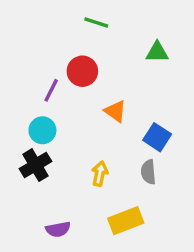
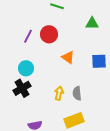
purple line: (51, 90) -> (28, 36), moved
blue square: (157, 137) -> (99, 61), moved, turned -35
gray semicircle: (148, 172) -> (77, 93), moved

